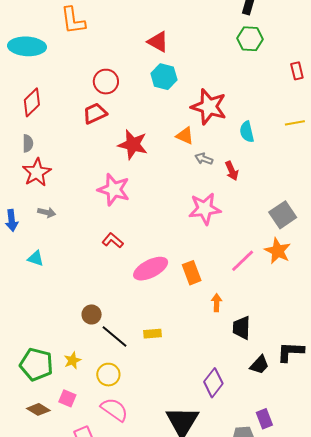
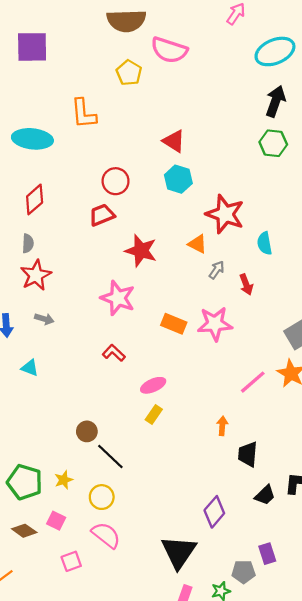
gray arrow: (204, 159) -> (217, 270), turned 102
pink ellipse: (151, 269) -> (153, 385), size x0.7
orange rectangle: (192, 273) -> (174, 324), moved, turned -50
yellow rectangle: (152, 334) -> (154, 415), moved, turned -54

